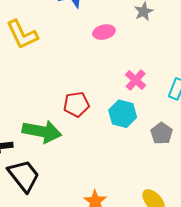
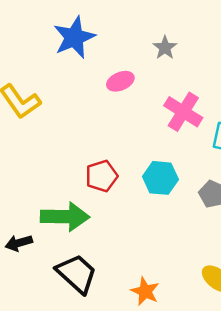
pink cross: (136, 80) -> (183, 112), moved, size x1.4
black trapezoid: (24, 176) -> (77, 274), moved

